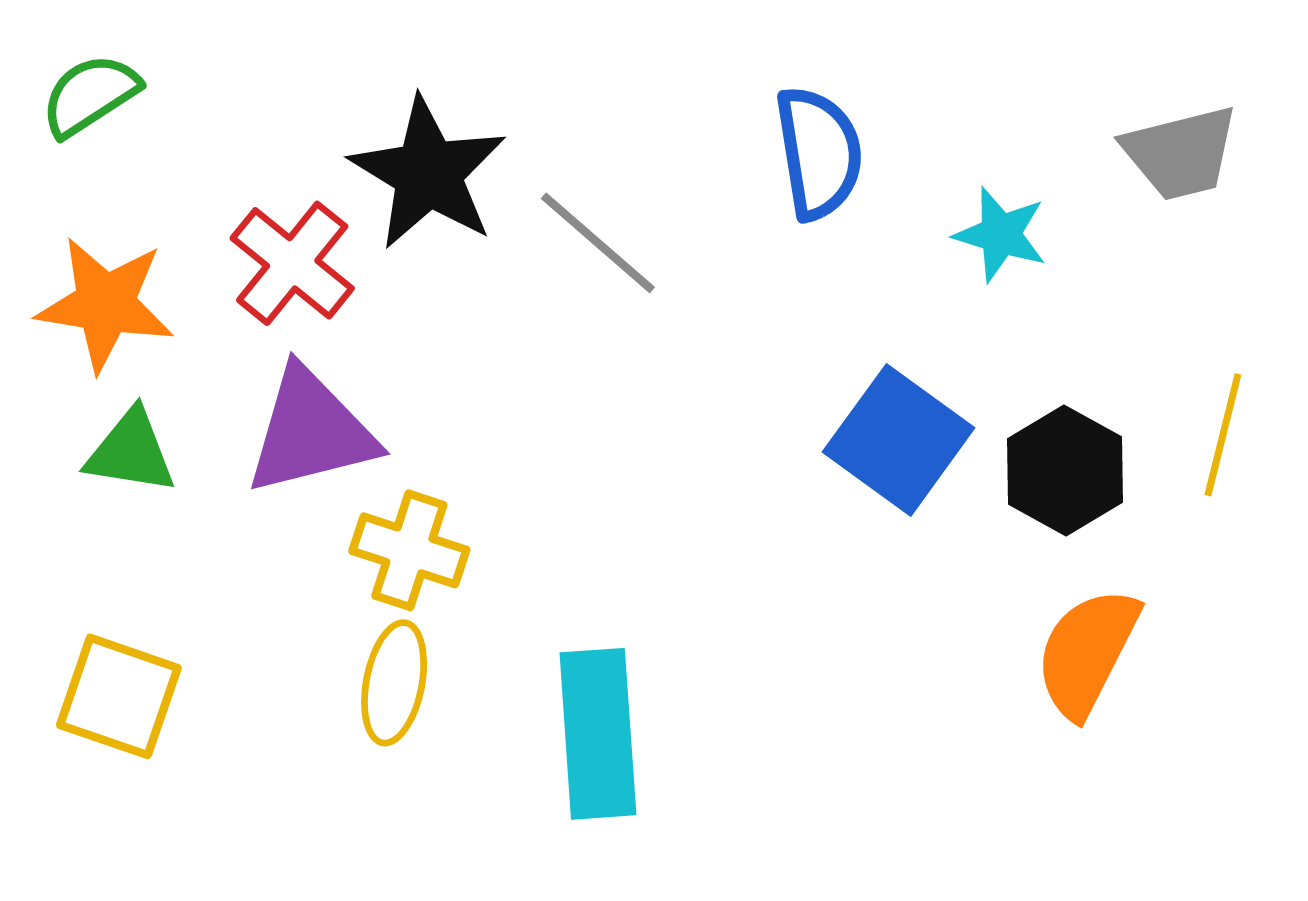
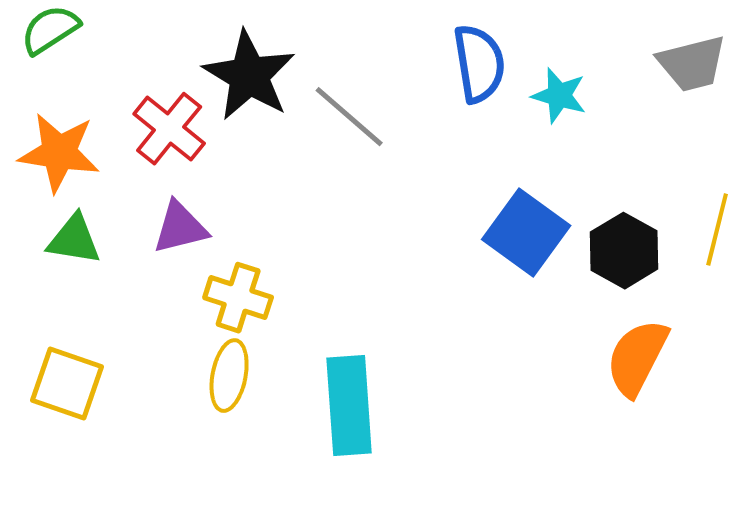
cyan star: (1000, 234) -> (559, 96), moved
purple triangle: (311, 431) -> (180, 228), size x0.7

